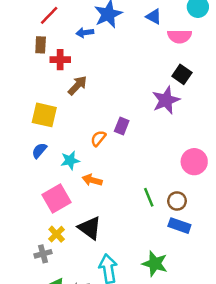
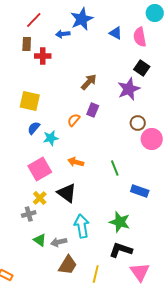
blue triangle: (154, 17) -> (116, 33), moved
pink semicircle: (179, 36) -> (140, 37), turned 78
brown arrow: (77, 85) -> (89, 82), moved
blue semicircle: (39, 151) -> (34, 128), moved
orange arrow: (92, 180) -> (76, 162), moved
brown circle: (177, 201) -> (138, 123), moved

